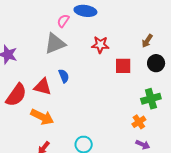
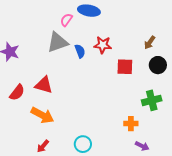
blue semicircle: (64, 76) -> (80, 51), moved
red semicircle: (16, 95) -> (17, 92), size x0.7
orange cross: (139, 122) -> (131, 124), moved, turned 32

